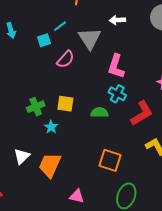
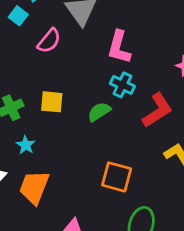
cyan square: (44, 40) -> (18, 16), turned -32
green semicircle: (99, 112) -> (99, 112), turned -30
cyan star: (51, 127) -> (26, 145), moved

